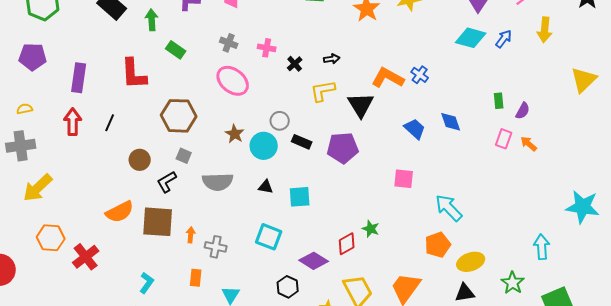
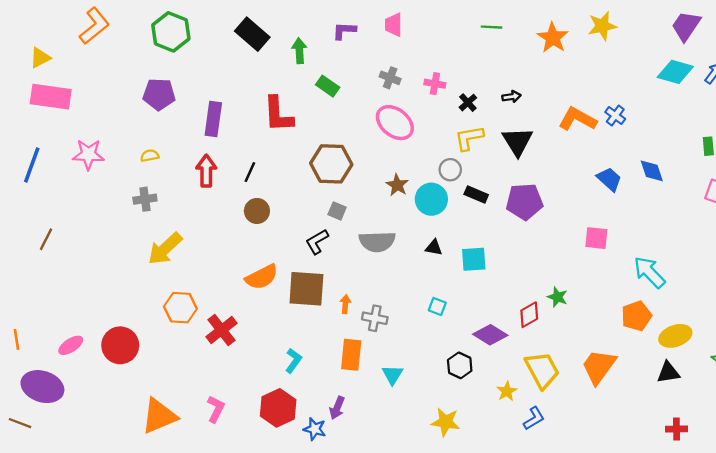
yellow L-shape: (323, 91) -> (469, 138), moved
black triangle: (361, 105) -> (517, 141), moved
gray cross: (21, 146) -> (145, 199), size x0.7
brown circle: (140, 160) -> (257, 211), moved
cyan square: (269, 237) -> (437, 306), size x0.6
orange rectangle: (196, 278) -> (351, 355), size x1.5

